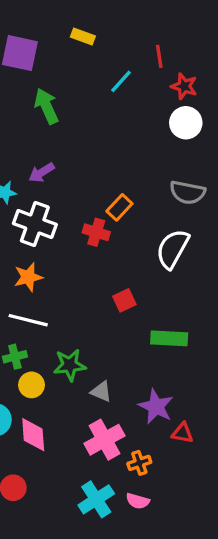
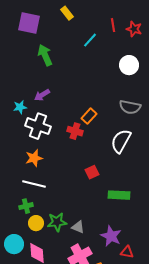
yellow rectangle: (83, 36) -> (67, 13), turned 32
red star: (184, 86) -> (134, 29), moved
green star: (70, 365) -> (57, 222), moved

